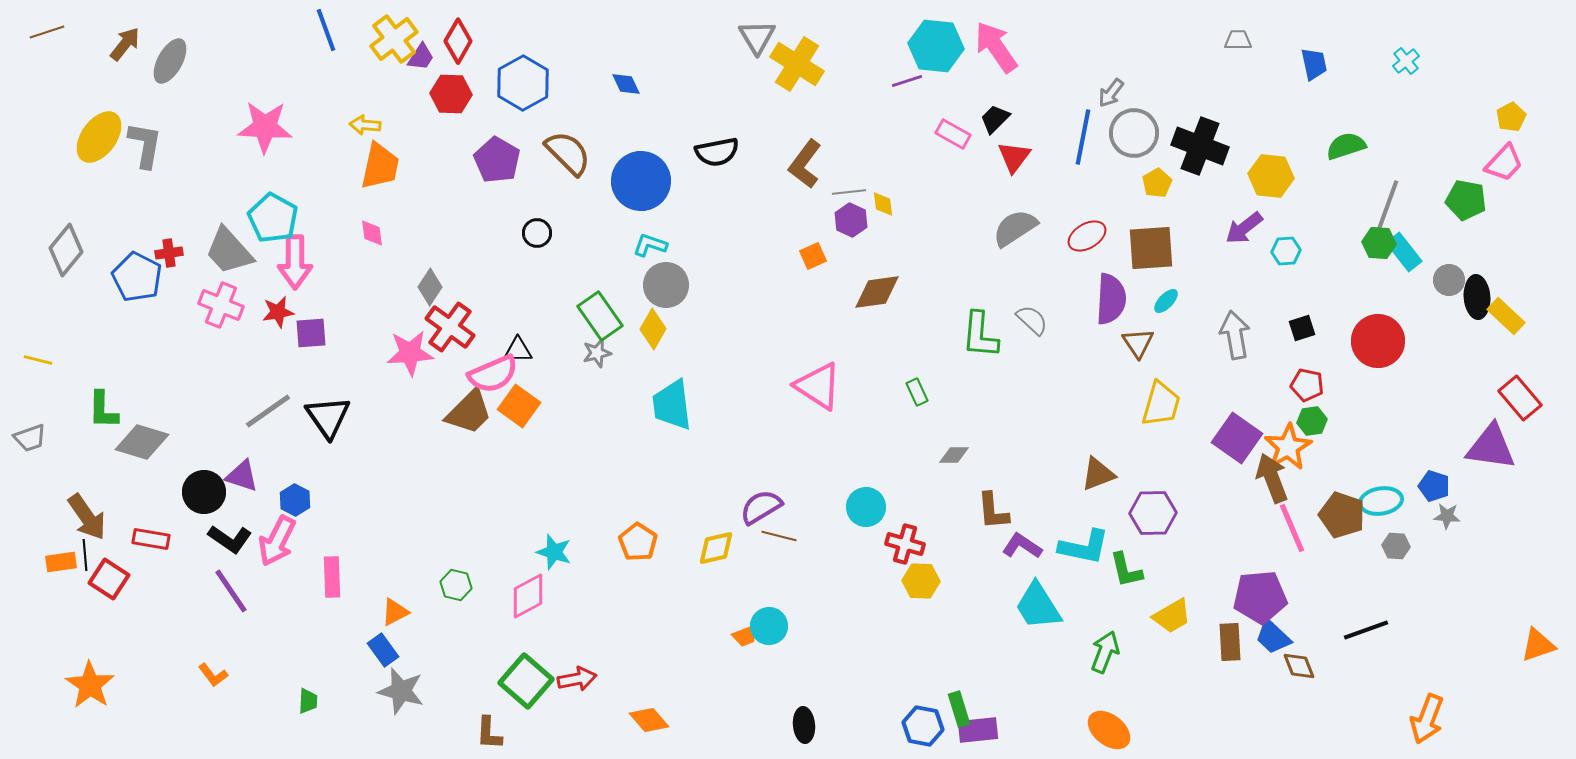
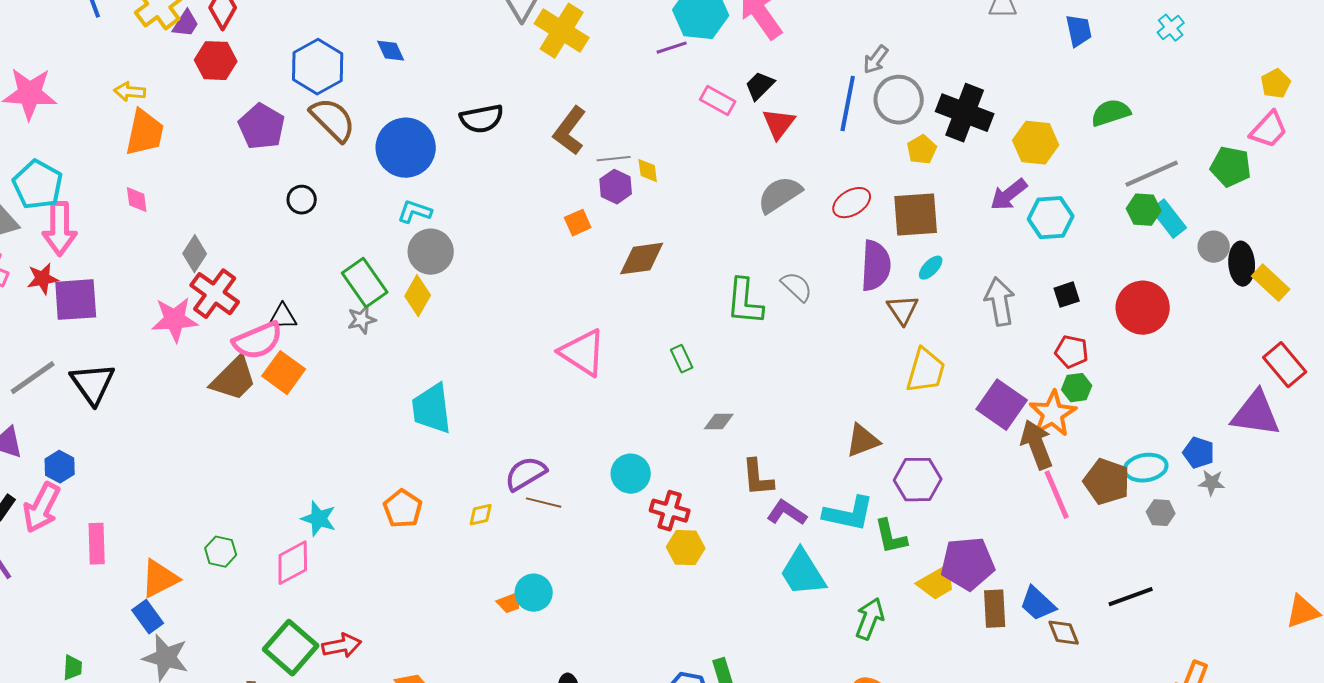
blue hexagon: (523, 83) -> (318, 67), moved
gray line: (1387, 207) -> (1152, 174), turned 46
cyan hexagon: (1286, 251) -> (1051, 218), size x1.5
purple square: (311, 333) -> (76, 300), size x1.4
cyan trapezoid: (672, 405) -> (432, 409), moved
yellow diamond: (716, 548) -> (481, 515), size x0.7
purple pentagon: (1260, 597) -> (968, 564), moved
orange triangle: (395, 612) -> (160, 579), size x1.4

